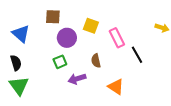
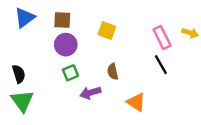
blue triangle: (21, 34) -> (25, 18), moved, turned 42
purple circle: (67, 38) -> (66, 45), moved
pink rectangle: (117, 38) -> (162, 38), moved

